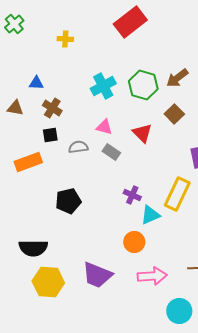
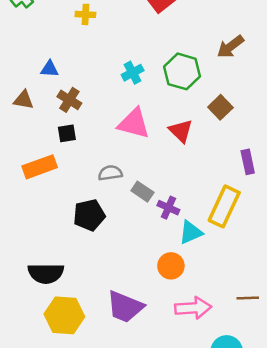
brown arrow: (177, 78) -> (230, 47), moved
cyan cross: (103, 86) -> (133, 73), size x0.7
pink triangle: (104, 127) -> (134, 123), size x1.6
gray semicircle: (78, 147) -> (110, 173), moved
gray rectangle: (111, 152) -> (142, 192), moved

